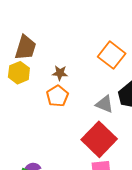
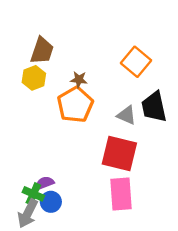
orange pentagon: (57, 96) -> (75, 105), size x1.5
red square: (99, 139) -> (119, 153), turned -32

